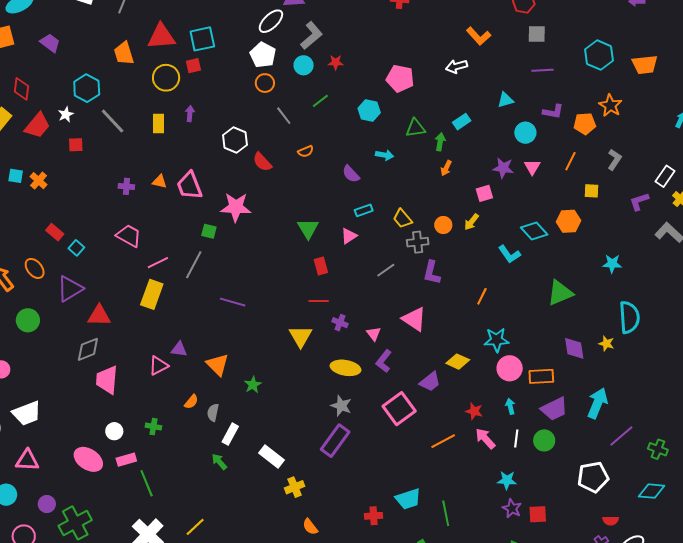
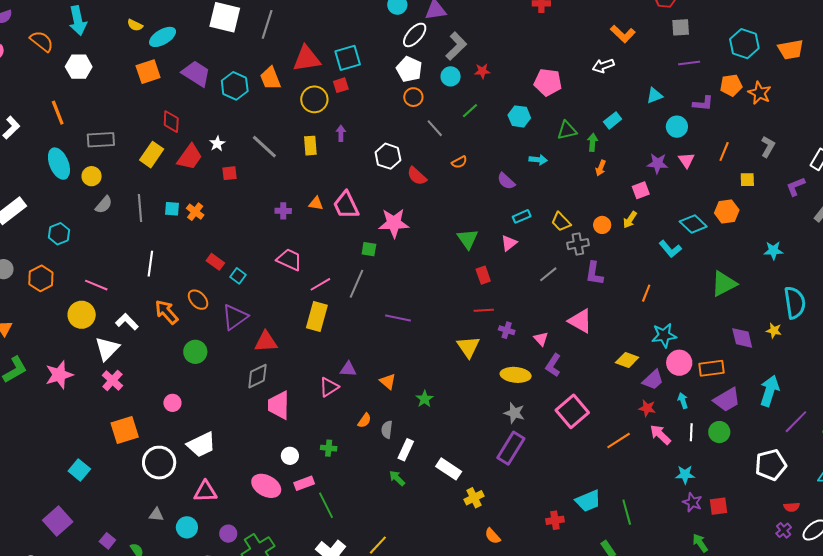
purple trapezoid: (50, 43) -> (196, 74), size x1.4
cyan hexagon: (87, 88) -> (235, 86), moved
orange pentagon: (585, 124) -> (731, 85), moved
orange triangle: (218, 365) -> (388, 381), size x0.7
purple trapezoid: (430, 382) -> (653, 380), moved

